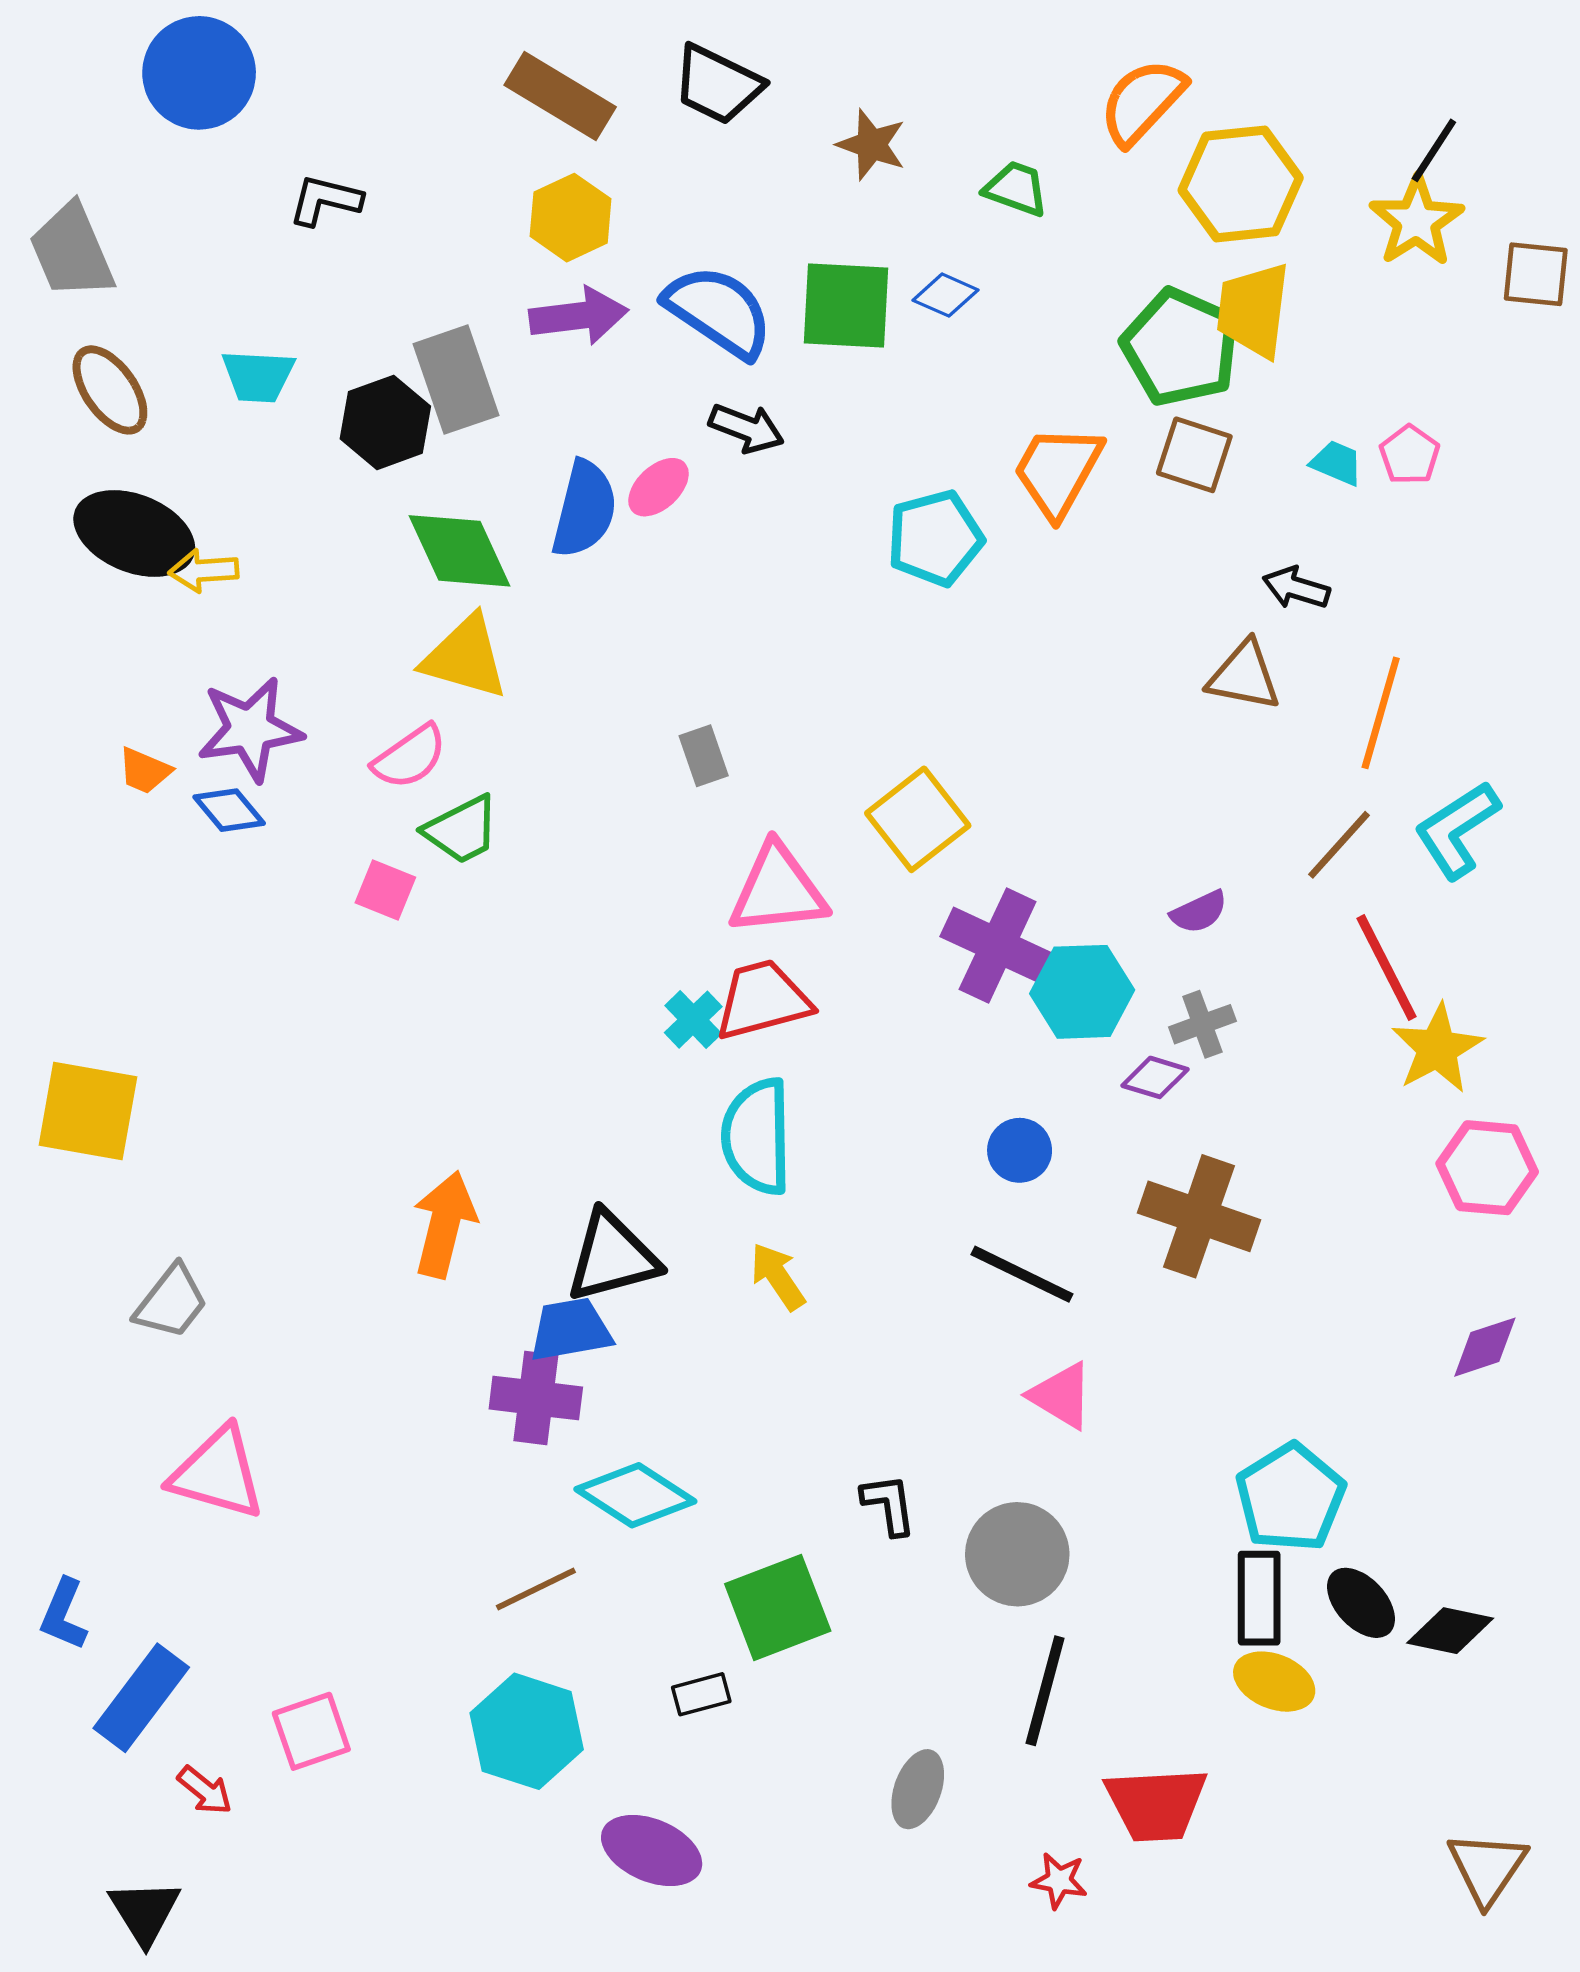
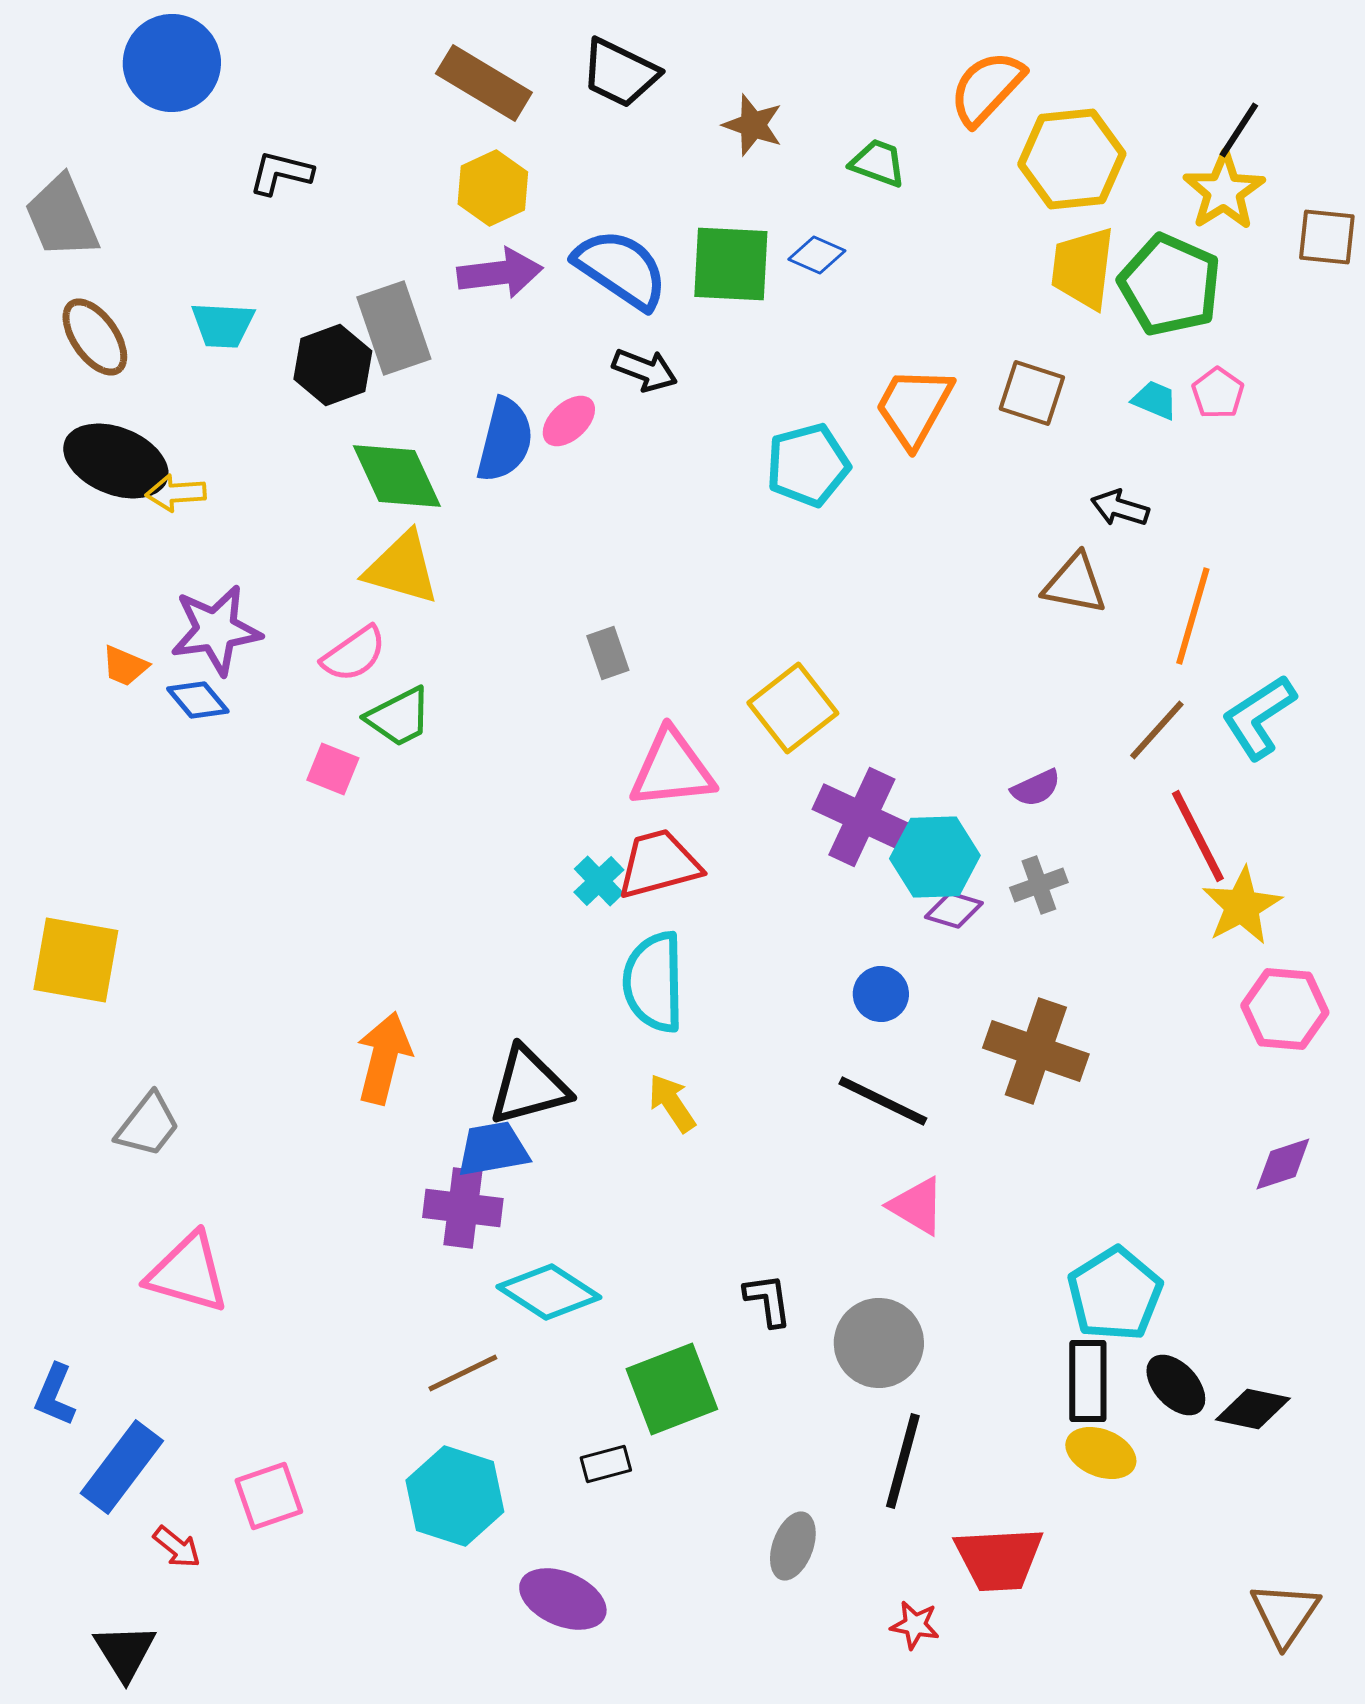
green pentagon: (1180, 347) -> (1170, 285), moved
purple diamond: (1155, 1077) -> (954, 910), moved

